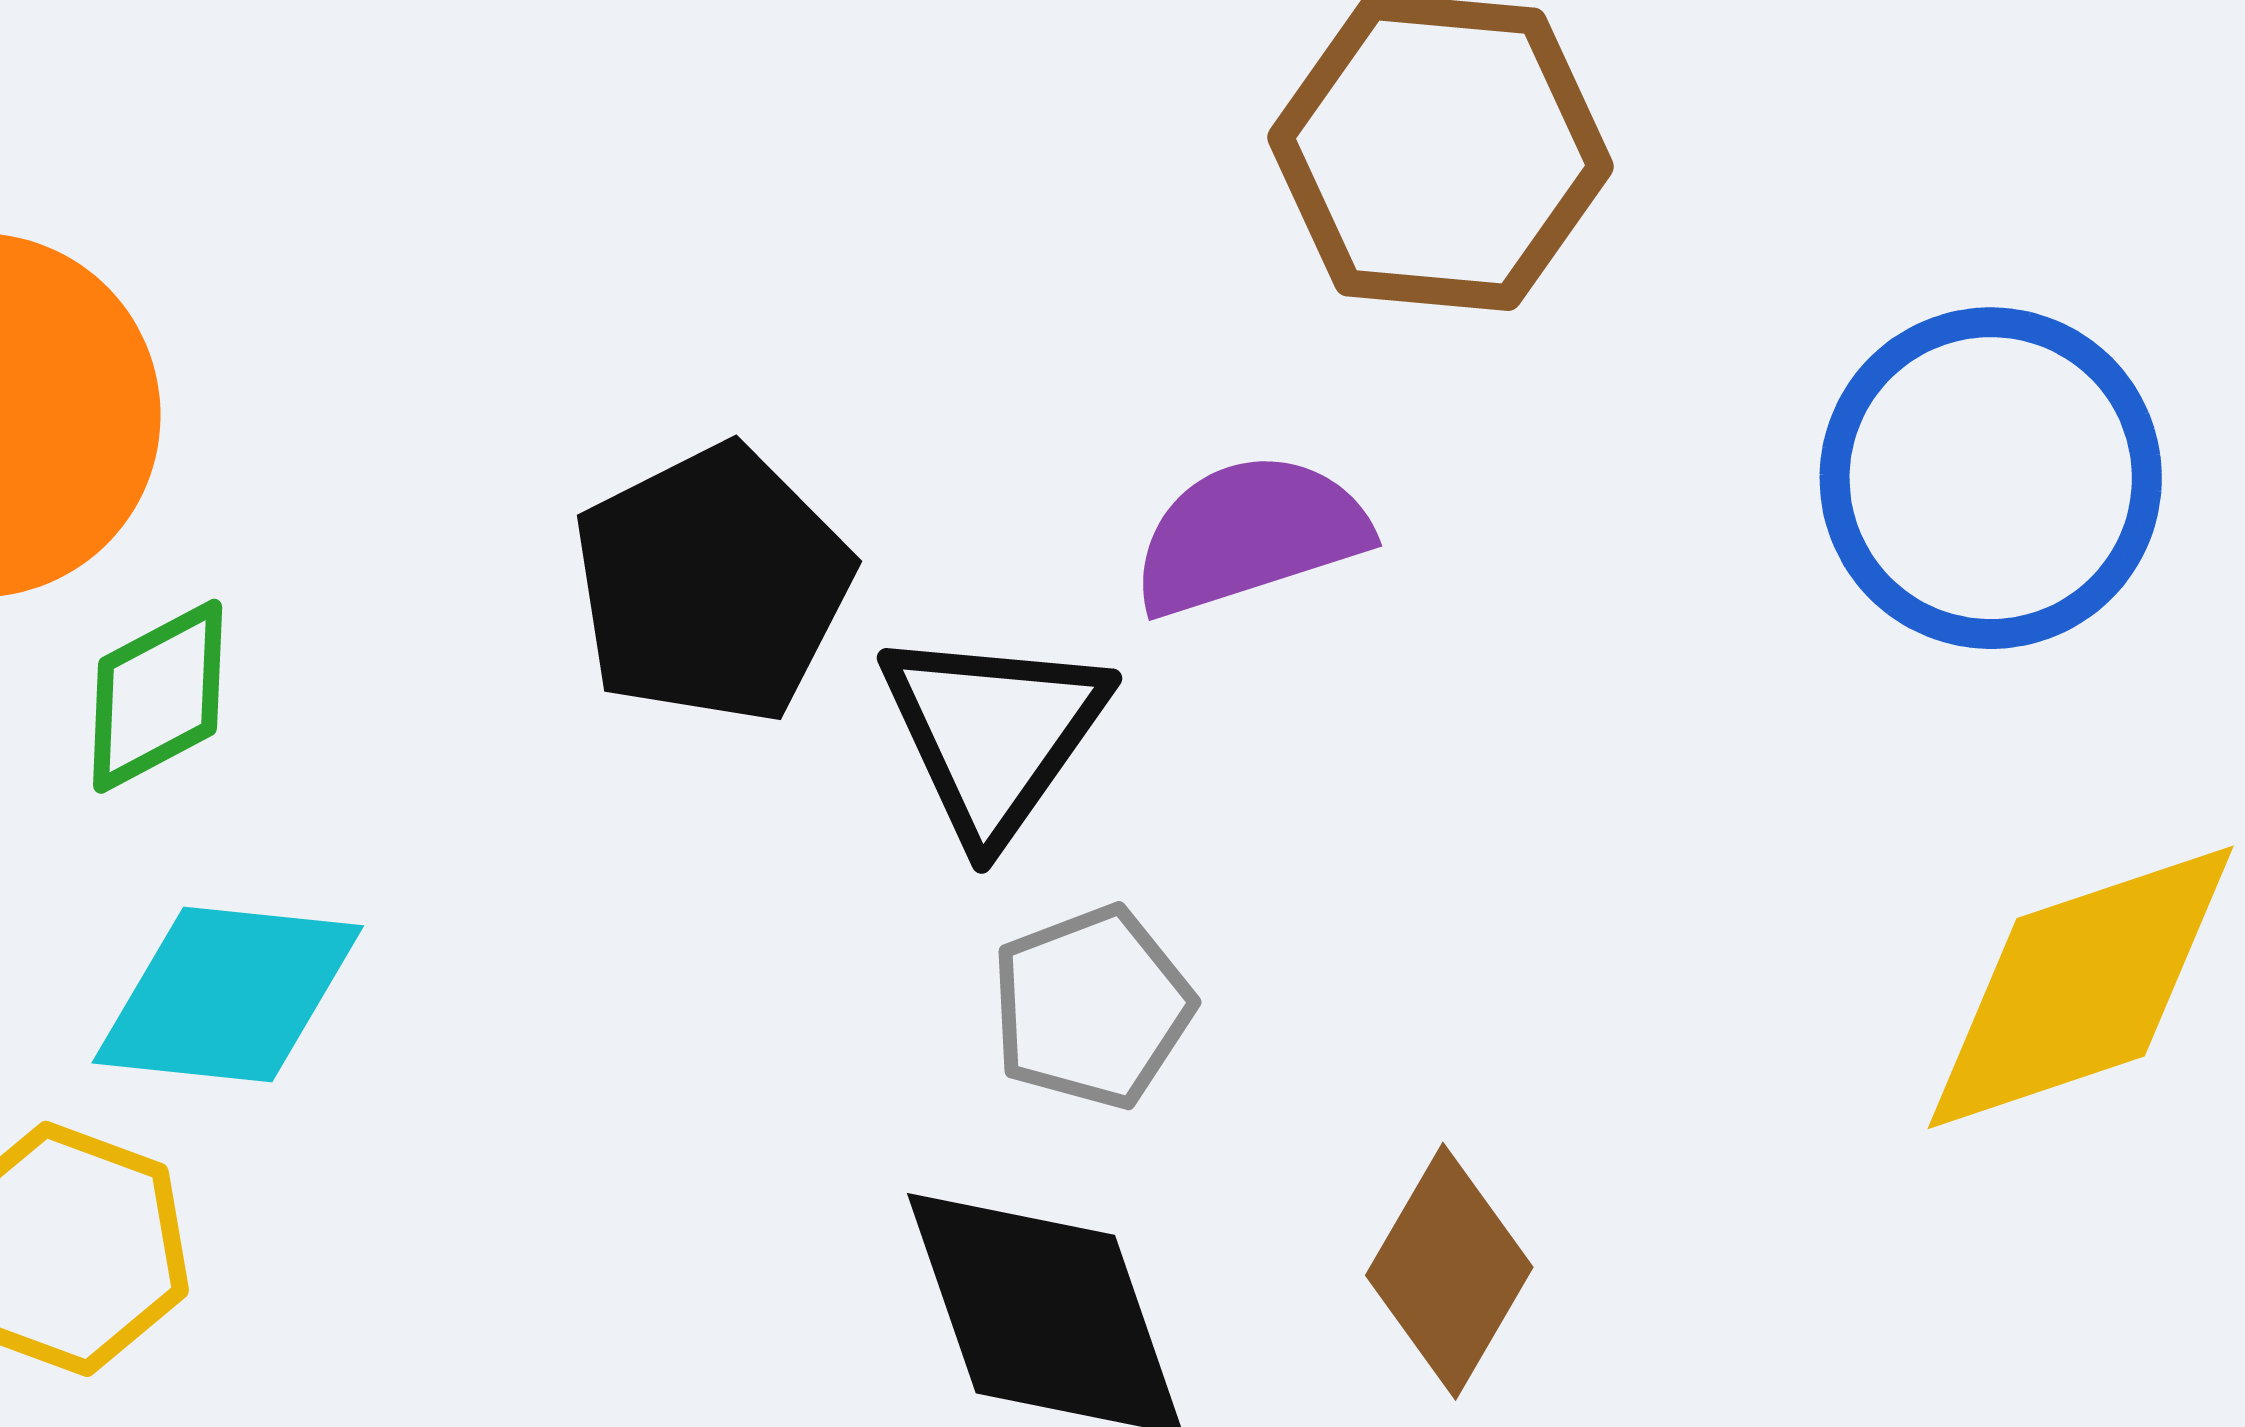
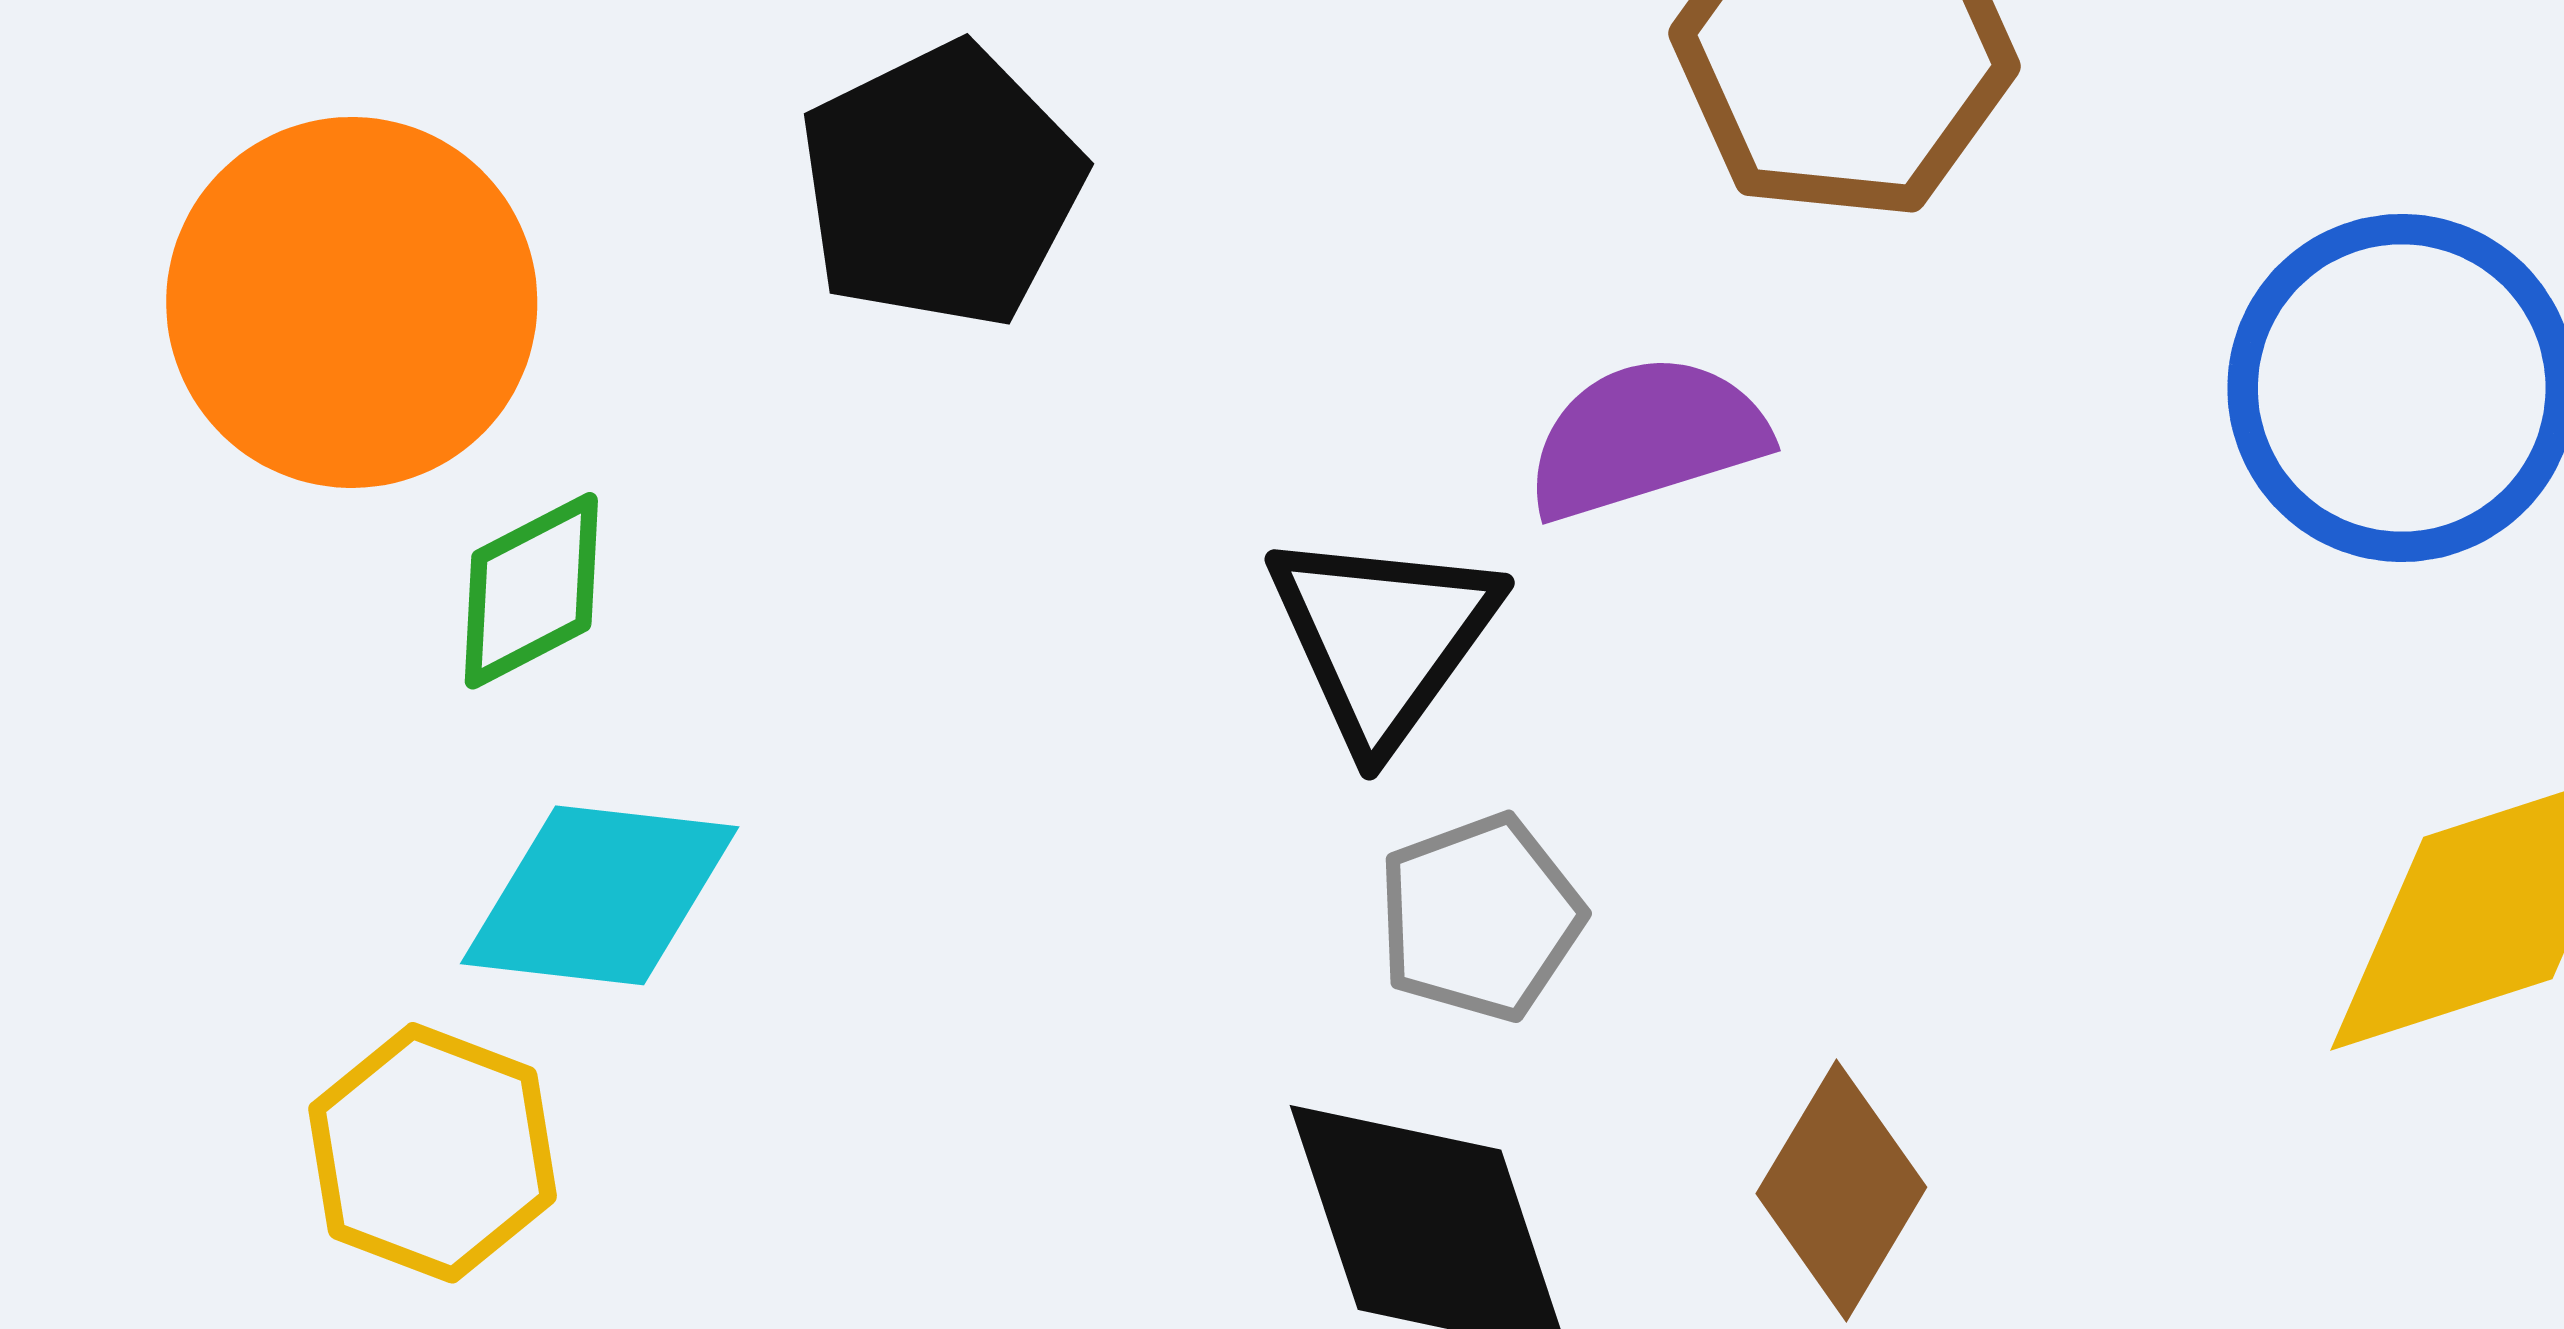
black pentagon: (712, 584) -> (941, 186), moved

